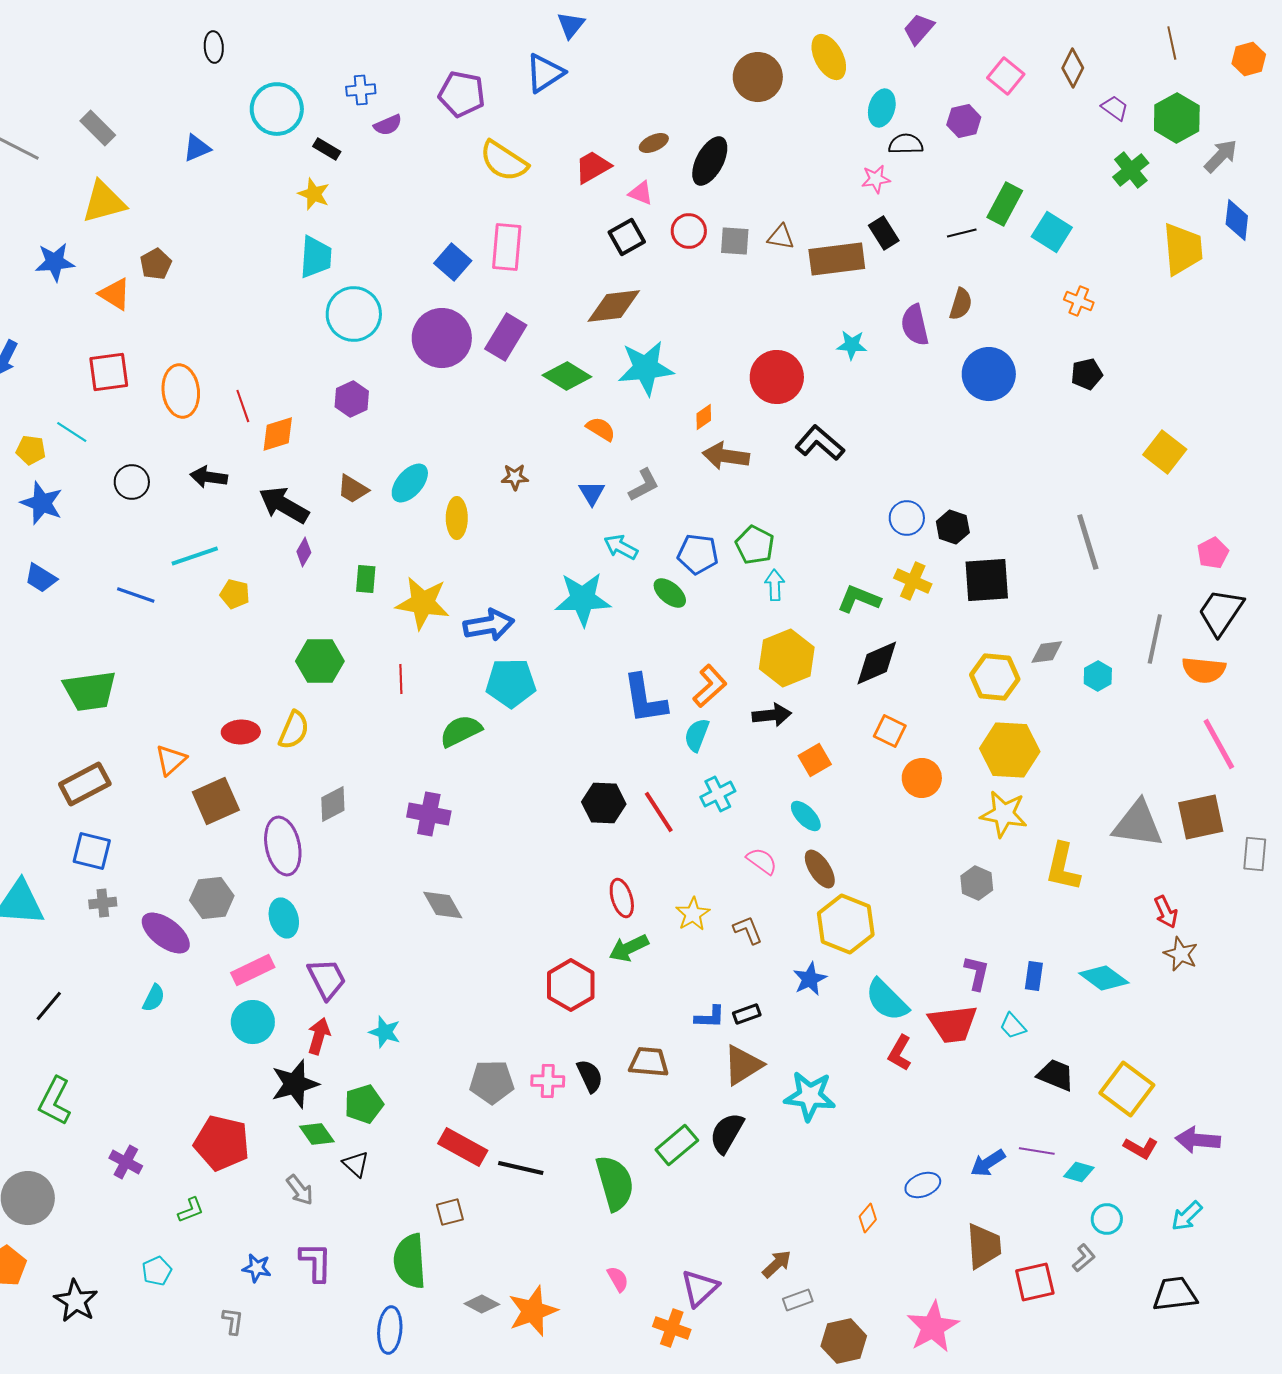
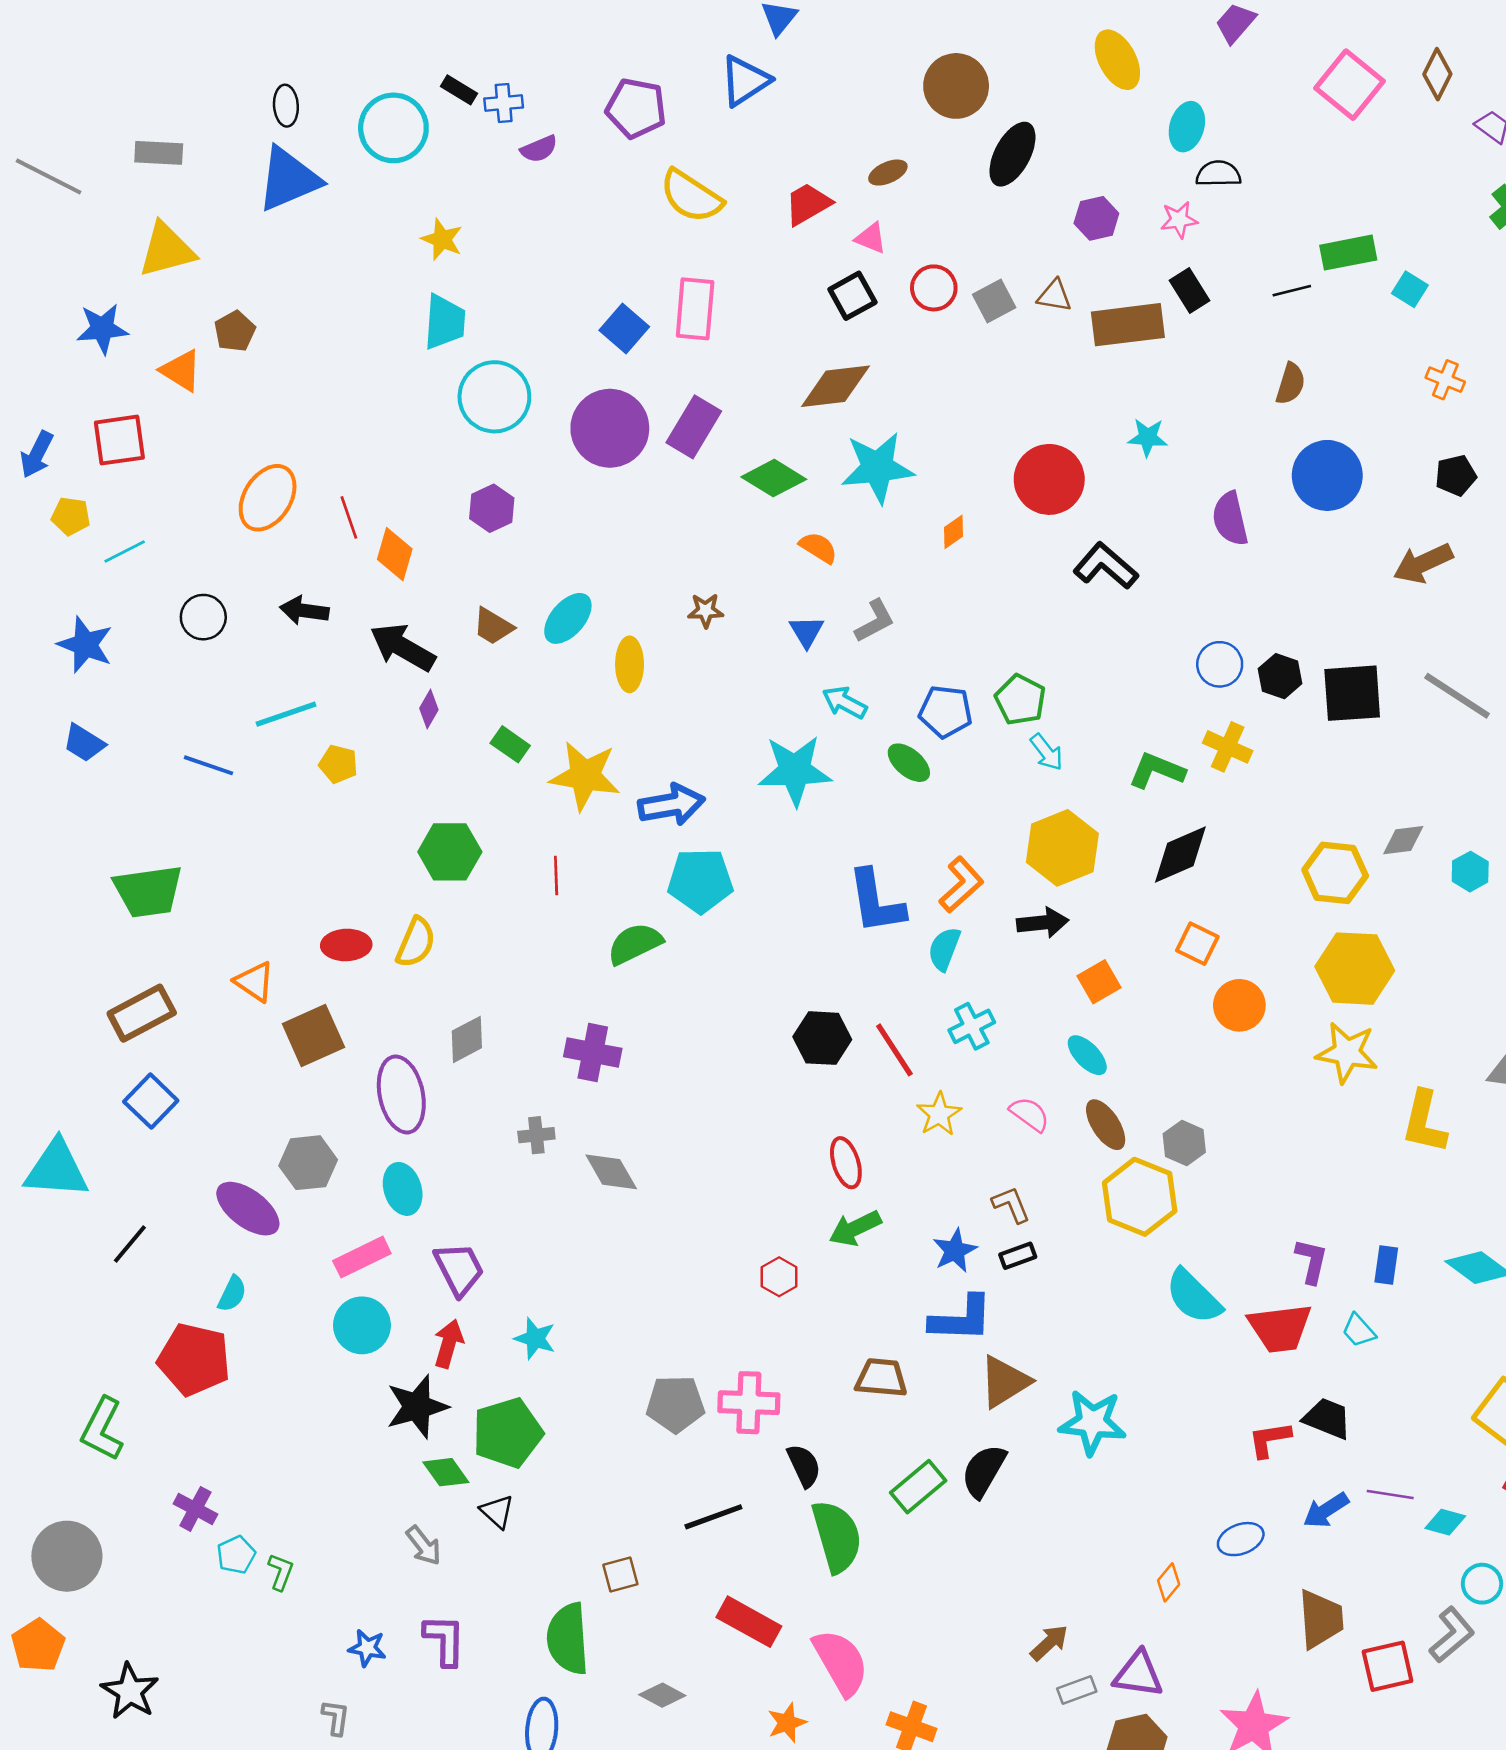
black ellipse: (214, 47) -> (286, 106), moved
pink square: (1006, 76) -> (1350, 85), size x1.4
brown circle: (758, 77) -> (956, 86), moved
purple hexagon: (964, 121) -> (1096, 218), moved
gray rectangle: (98, 128) -> (159, 153), turned -42
blue triangle: (197, 148) -> (289, 179), size x1.8
black rectangle: (327, 149) -> (459, 90), moved
black ellipse: (710, 161) -> (1012, 154), moved
green rectangle: (1005, 204) -> (1348, 253), turned 51
cyan square: (1052, 232) -> (1410, 289), size x0.7
gray square: (735, 241) -> (994, 301), turned -32
purple semicircle: (915, 325) -> (1230, 519), moved
red square: (109, 372) -> (119, 440), moved
orange ellipse: (181, 391) -> (268, 498), turned 39
cyan line: (72, 432) -> (125, 552), turned -60
orange diamond: (278, 434) -> (395, 554), turned -57
yellow pentagon: (31, 450) -> (71, 516), moved
brown arrow: (726, 456) -> (1423, 563), moved, turned -33
gray line: (1088, 542) -> (1457, 696), turned -40
green rectangle: (366, 579) -> (510, 744), turned -60
black square: (987, 580) -> (1352, 693), moved
cyan arrow: (775, 585) -> (1047, 752), turned 144
orange triangle: (171, 760) -> (254, 982), turned -44
blue square: (92, 851) -> (151, 1101), turned 30
gray hexagon: (977, 883) -> (1184, 1143), moved
gray cross: (103, 903) -> (536, 1135), moved
yellow star: (693, 914) -> (939, 1114), moved
blue star: (810, 979) -> (955, 1251), moved
red hexagon: (571, 985) -> (779, 1277), size x0.6
black line: (49, 1006) -> (130, 1244), moved
black rectangle: (747, 1014) -> (1018, 1256), moved
blue L-shape: (710, 1017) -> (961, 1319), size x1.6
red L-shape: (900, 1053) -> (1270, 1439), moved, turned 51
black trapezoid: (1056, 1075) -> (1327, 1418), moved
black semicircle: (590, 1076) -> (804, 1466), moved
pink cross: (548, 1081) -> (749, 1403), size x1.4
green pentagon: (364, 1104) -> (508, 1433), size x1.4
red pentagon: (222, 1143) -> (194, 1359), moved
red rectangle: (463, 1147) -> (749, 1622), moved
black line: (521, 1168) -> (713, 1517), turned -33
green L-shape: (191, 1210) -> (281, 1572), turned -48
gray L-shape: (1084, 1258) -> (1452, 1635), size x1.5
cyan pentagon: (157, 1271) -> (236, 1555), moved
pink semicircle: (618, 1279) -> (841, 1662), size x2.0
purple triangle: (700, 1288) -> (1138, 1674), moved, turned 51
orange star: (533, 1311) -> (787, 1723), moved, size x0.6

